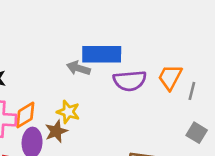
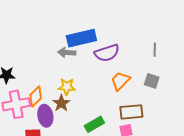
orange trapezoid: (170, 77) -> (120, 81), moved, turned 30
gray square: (197, 133) -> (152, 81), moved

